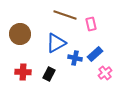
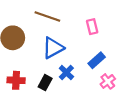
brown line: (65, 15) -> (47, 17), moved
blue cross: (75, 58) -> (66, 72), moved, turned 32

